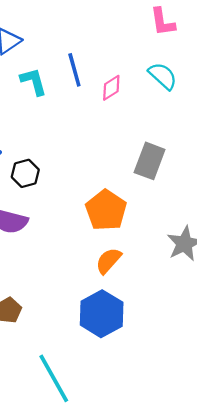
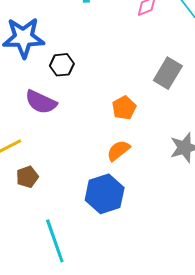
orange pentagon: (106, 210) -> (124, 108), size x0.7

